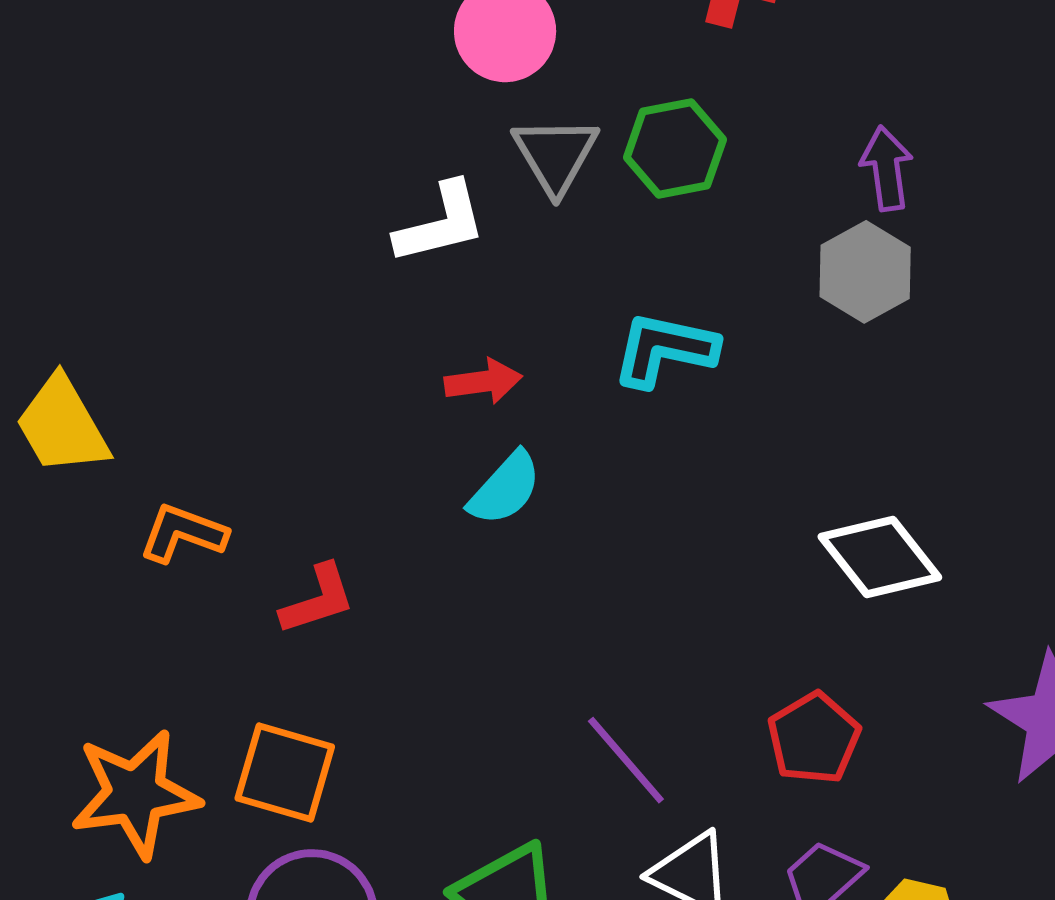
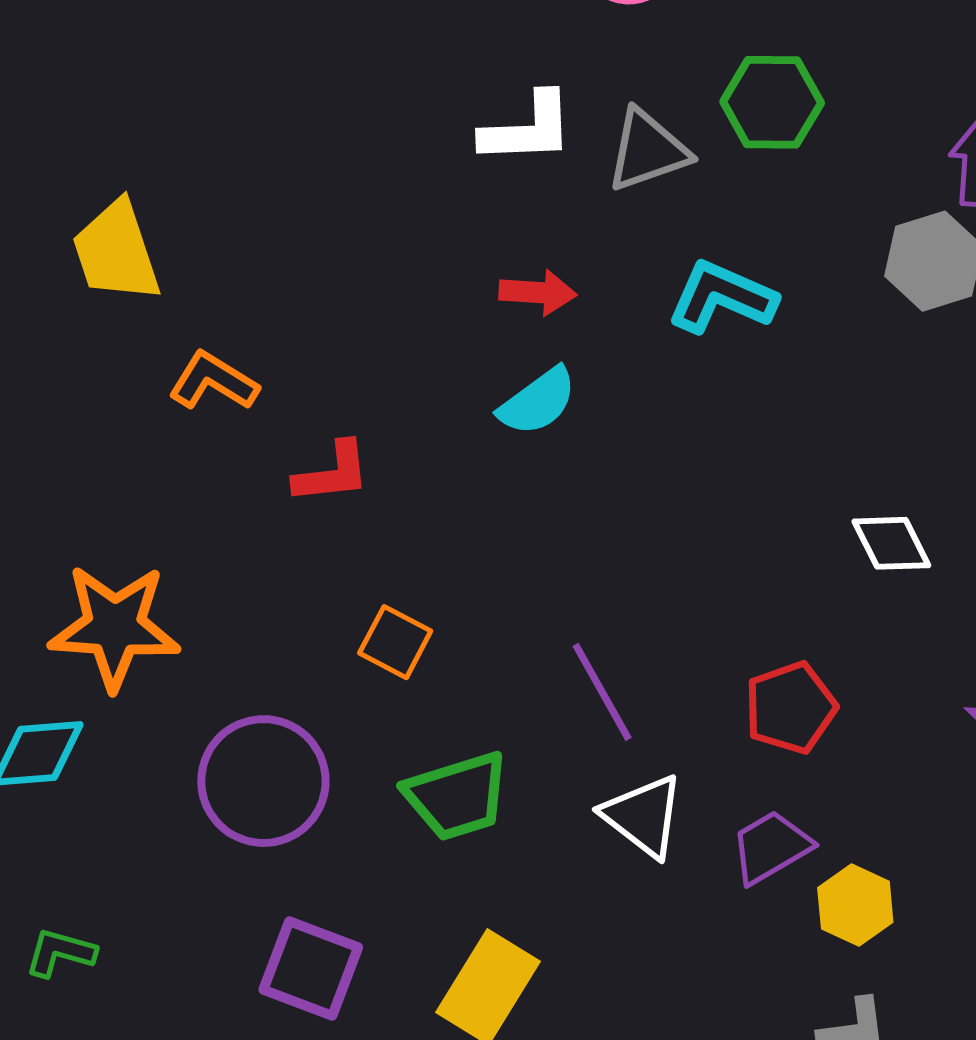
gray triangle: (556, 155) -> (648, 150), moved, turned 30
white diamond: (880, 557) -> (891, 543), size x0.7
orange square: (285, 773) -> (395, 642), moved, size x0.7

